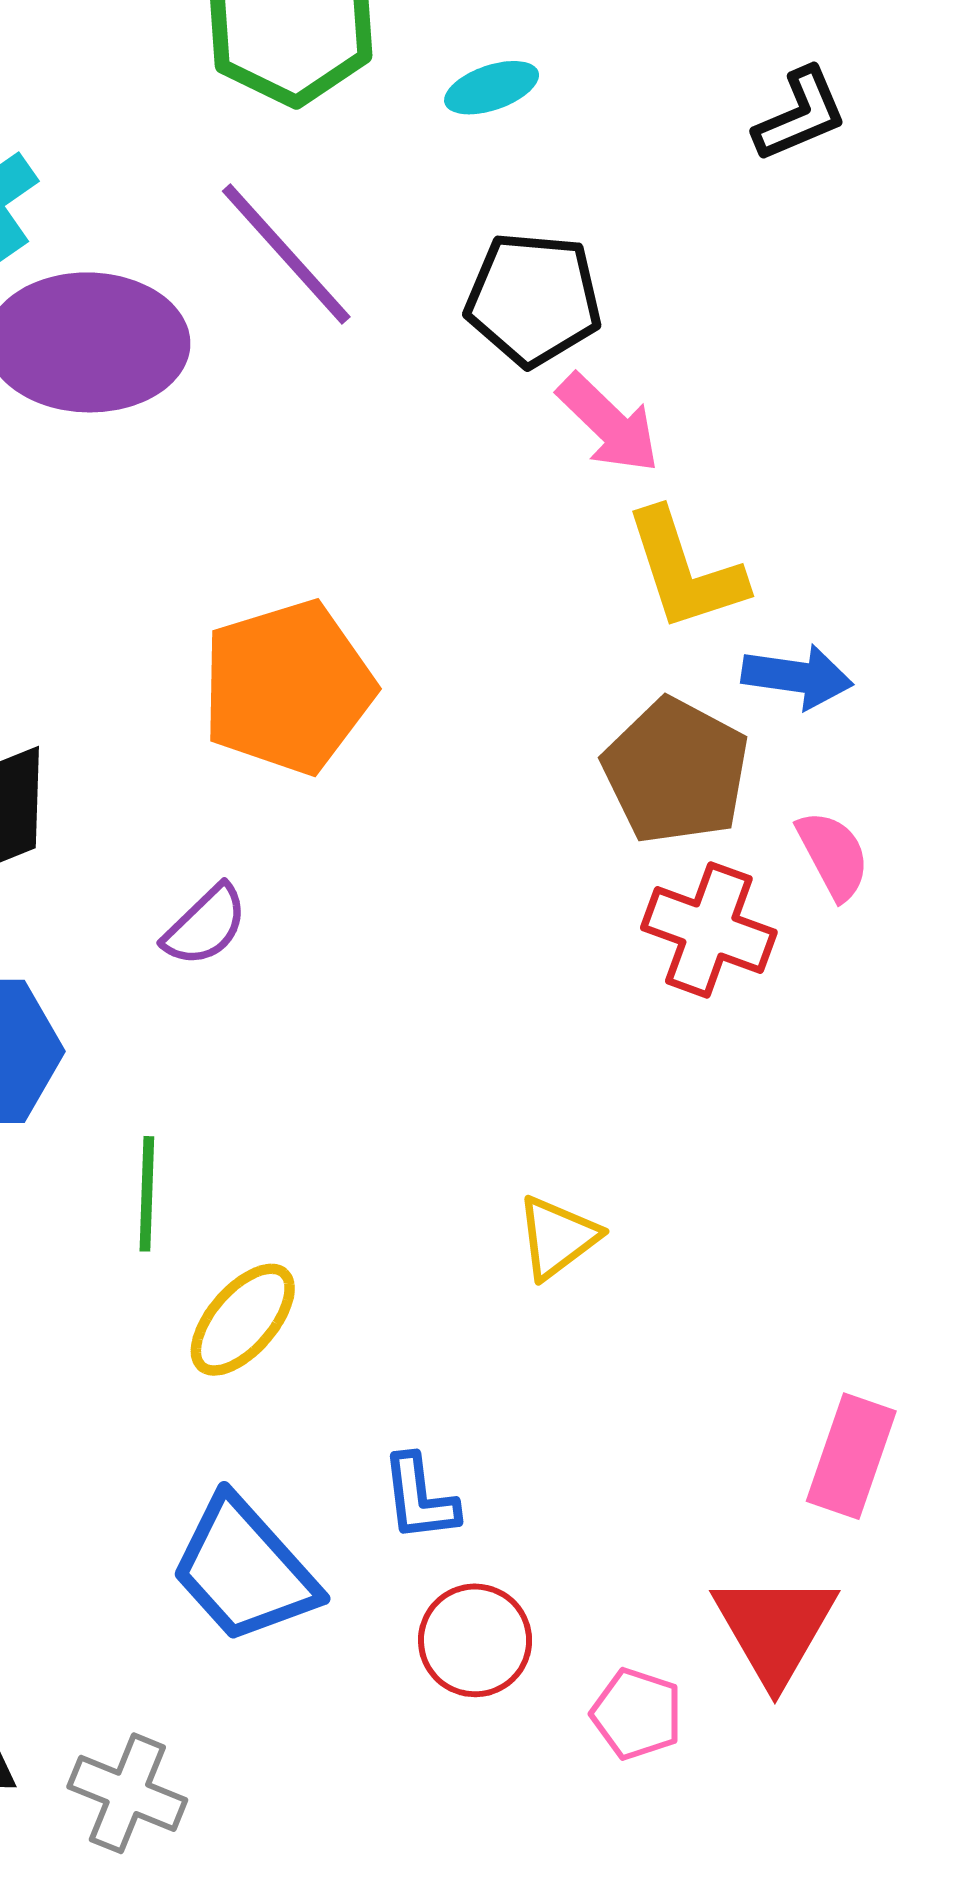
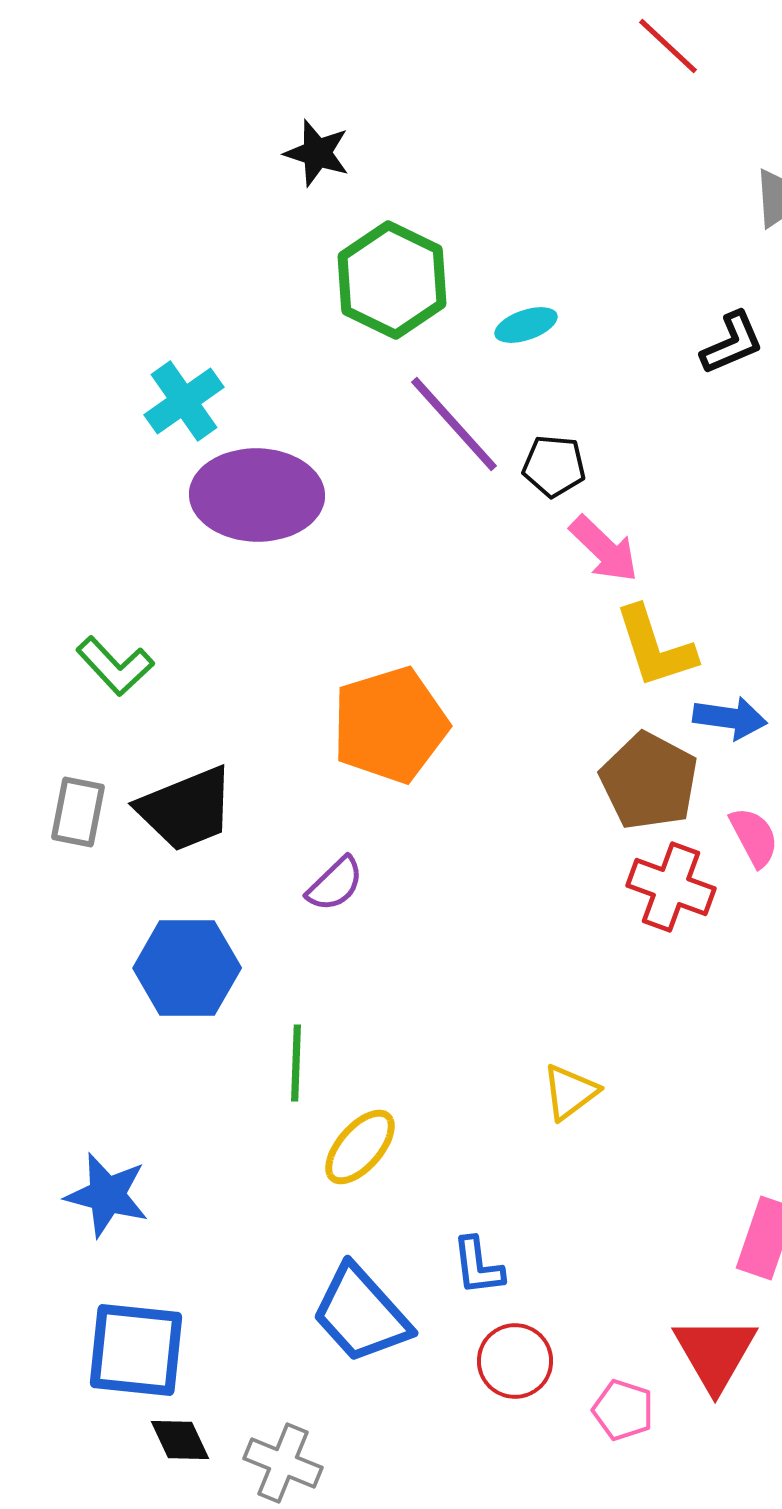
purple line: (286, 254) -> (454, 424), moved
black pentagon: (533, 299) -> (554, 466), size x0.7

